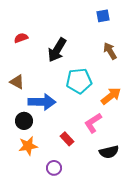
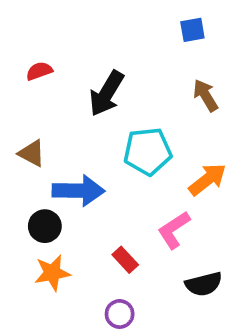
purple circle: (54, 168) -> (120, 314), moved

